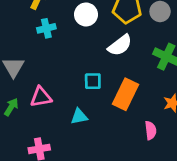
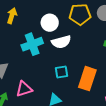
cyan cross: (46, 28) -> (32, 44), moved, size x1.5
white semicircle: (120, 45) -> (61, 42), moved, turned 30

